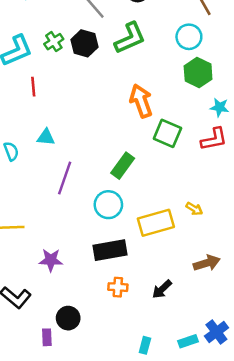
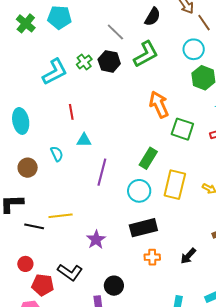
red line: (33, 87) -> (71, 112), moved
yellow rectangle: (156, 223) -> (175, 185), moved, turned -56
purple star: (51, 260) -> (96, 240), turned -30

